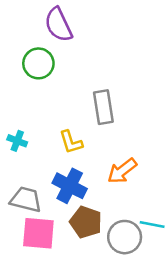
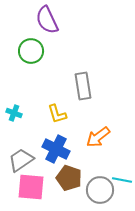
gray trapezoid: (26, 200) -> (21, 160), turned -48

